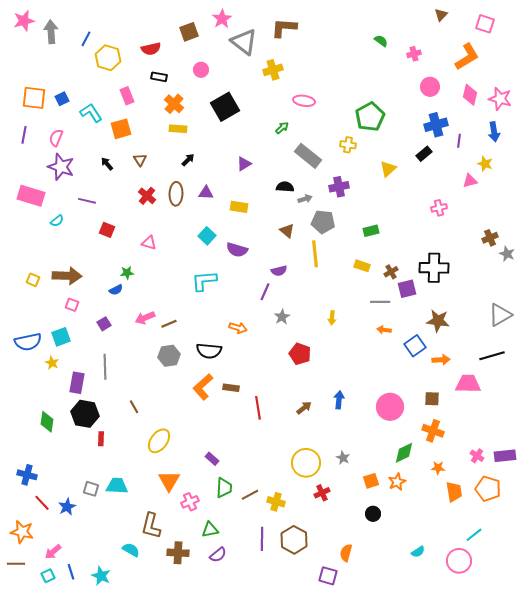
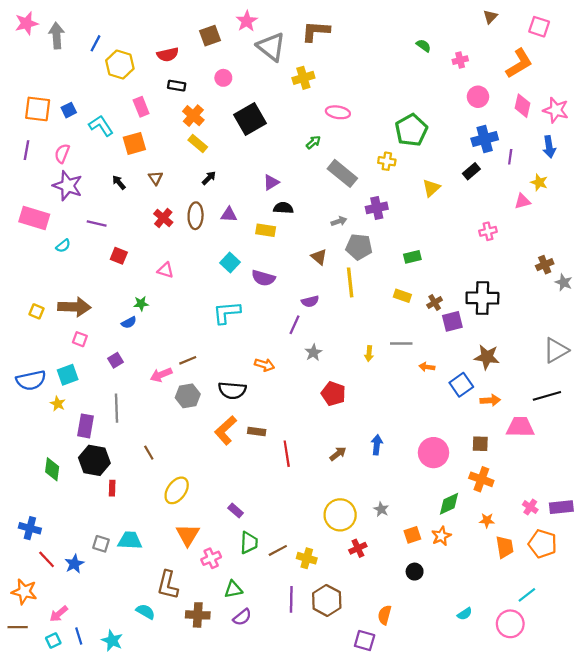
yellow rectangle: (178, 129) -> (198, 143), turned 36
black semicircle: (285, 187) -> (283, 208), moved
gray line: (380, 302) -> (401, 344), moved
pink arrow: (145, 318) -> (161, 375), moved

